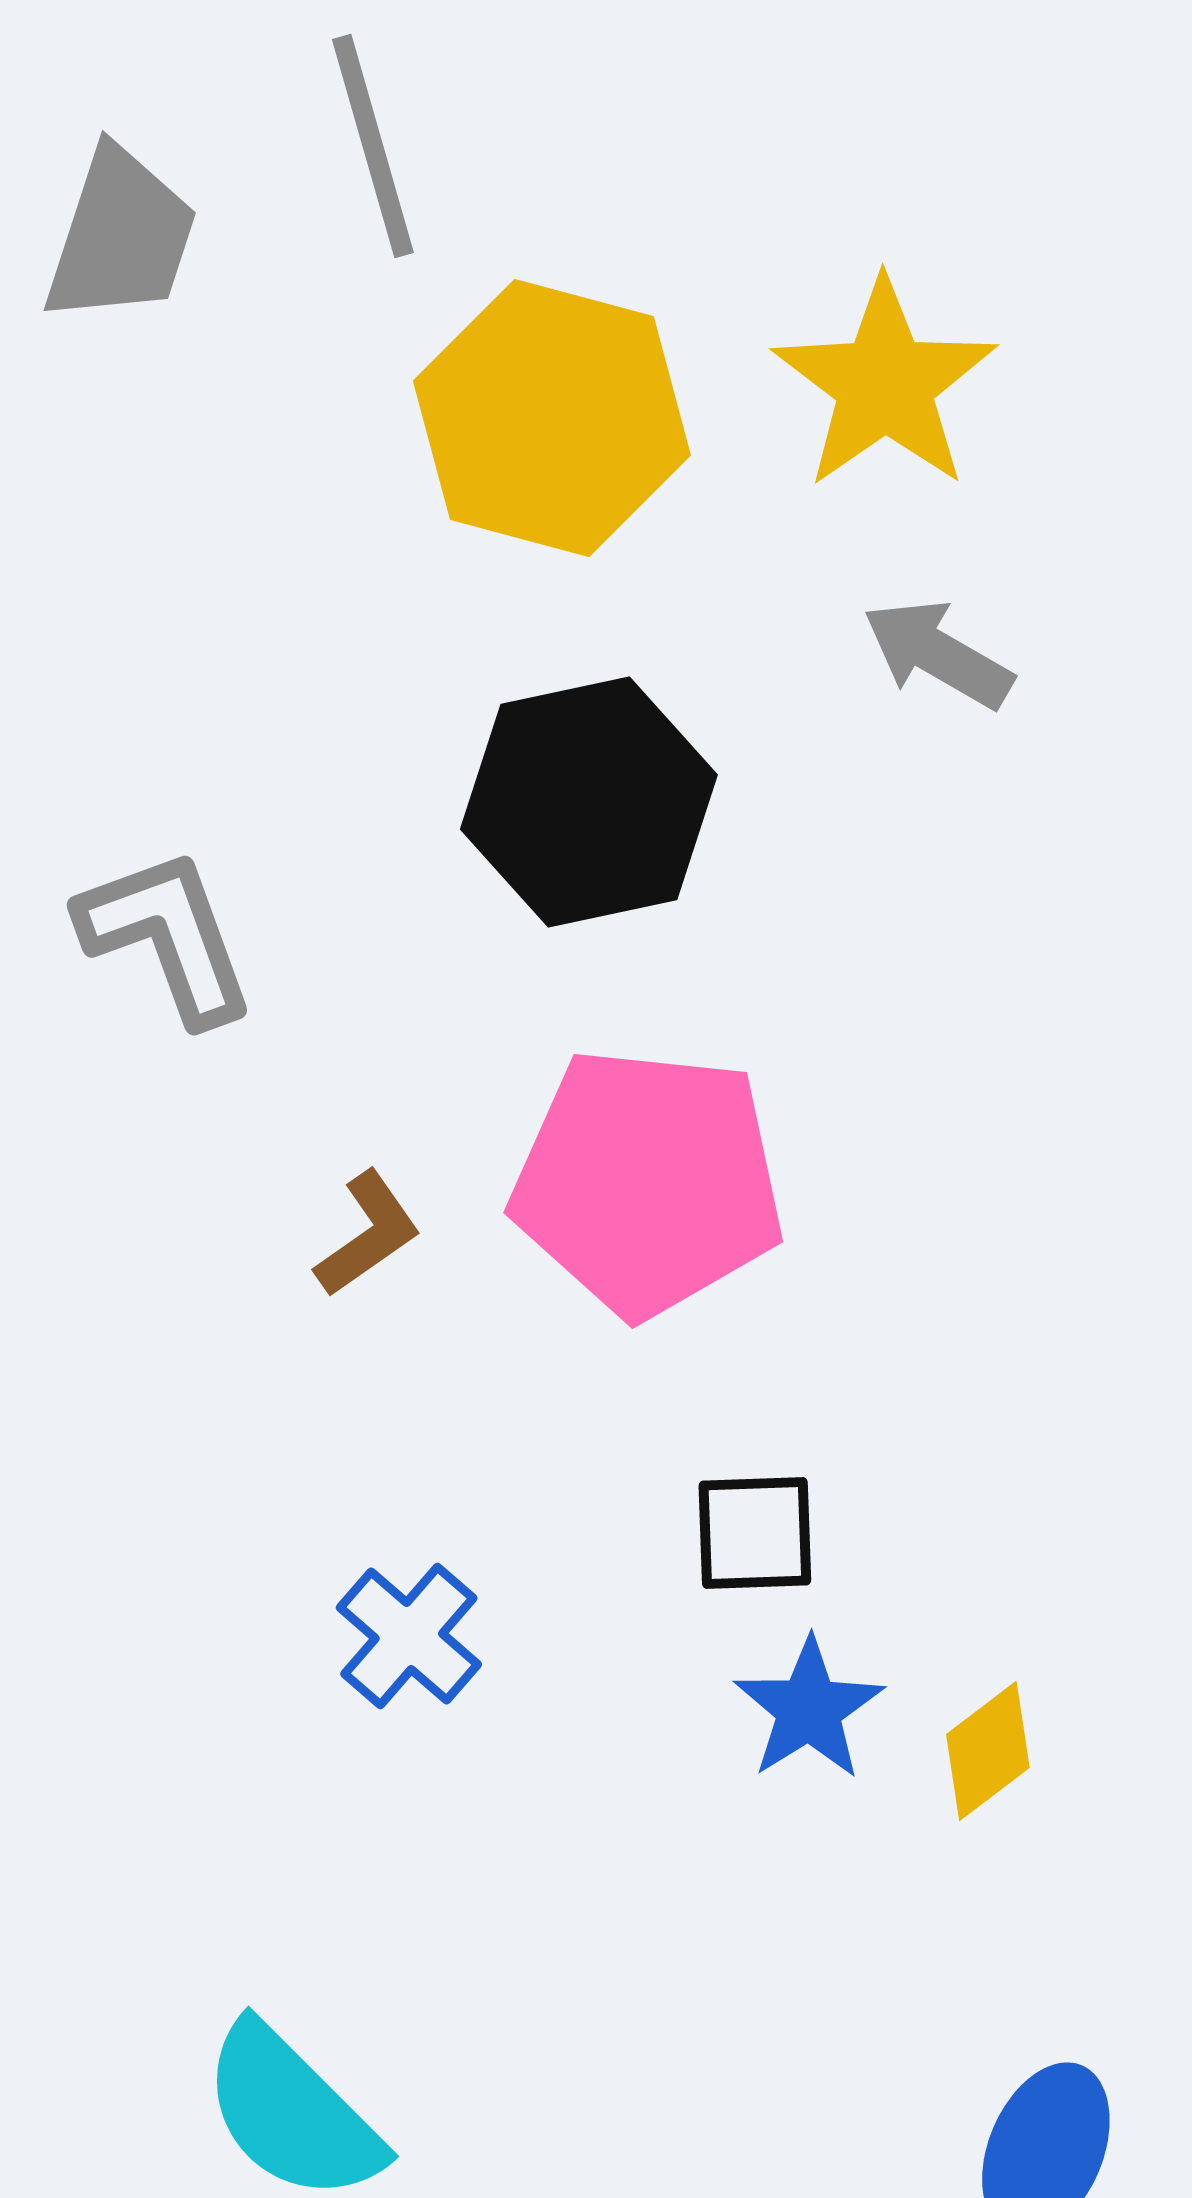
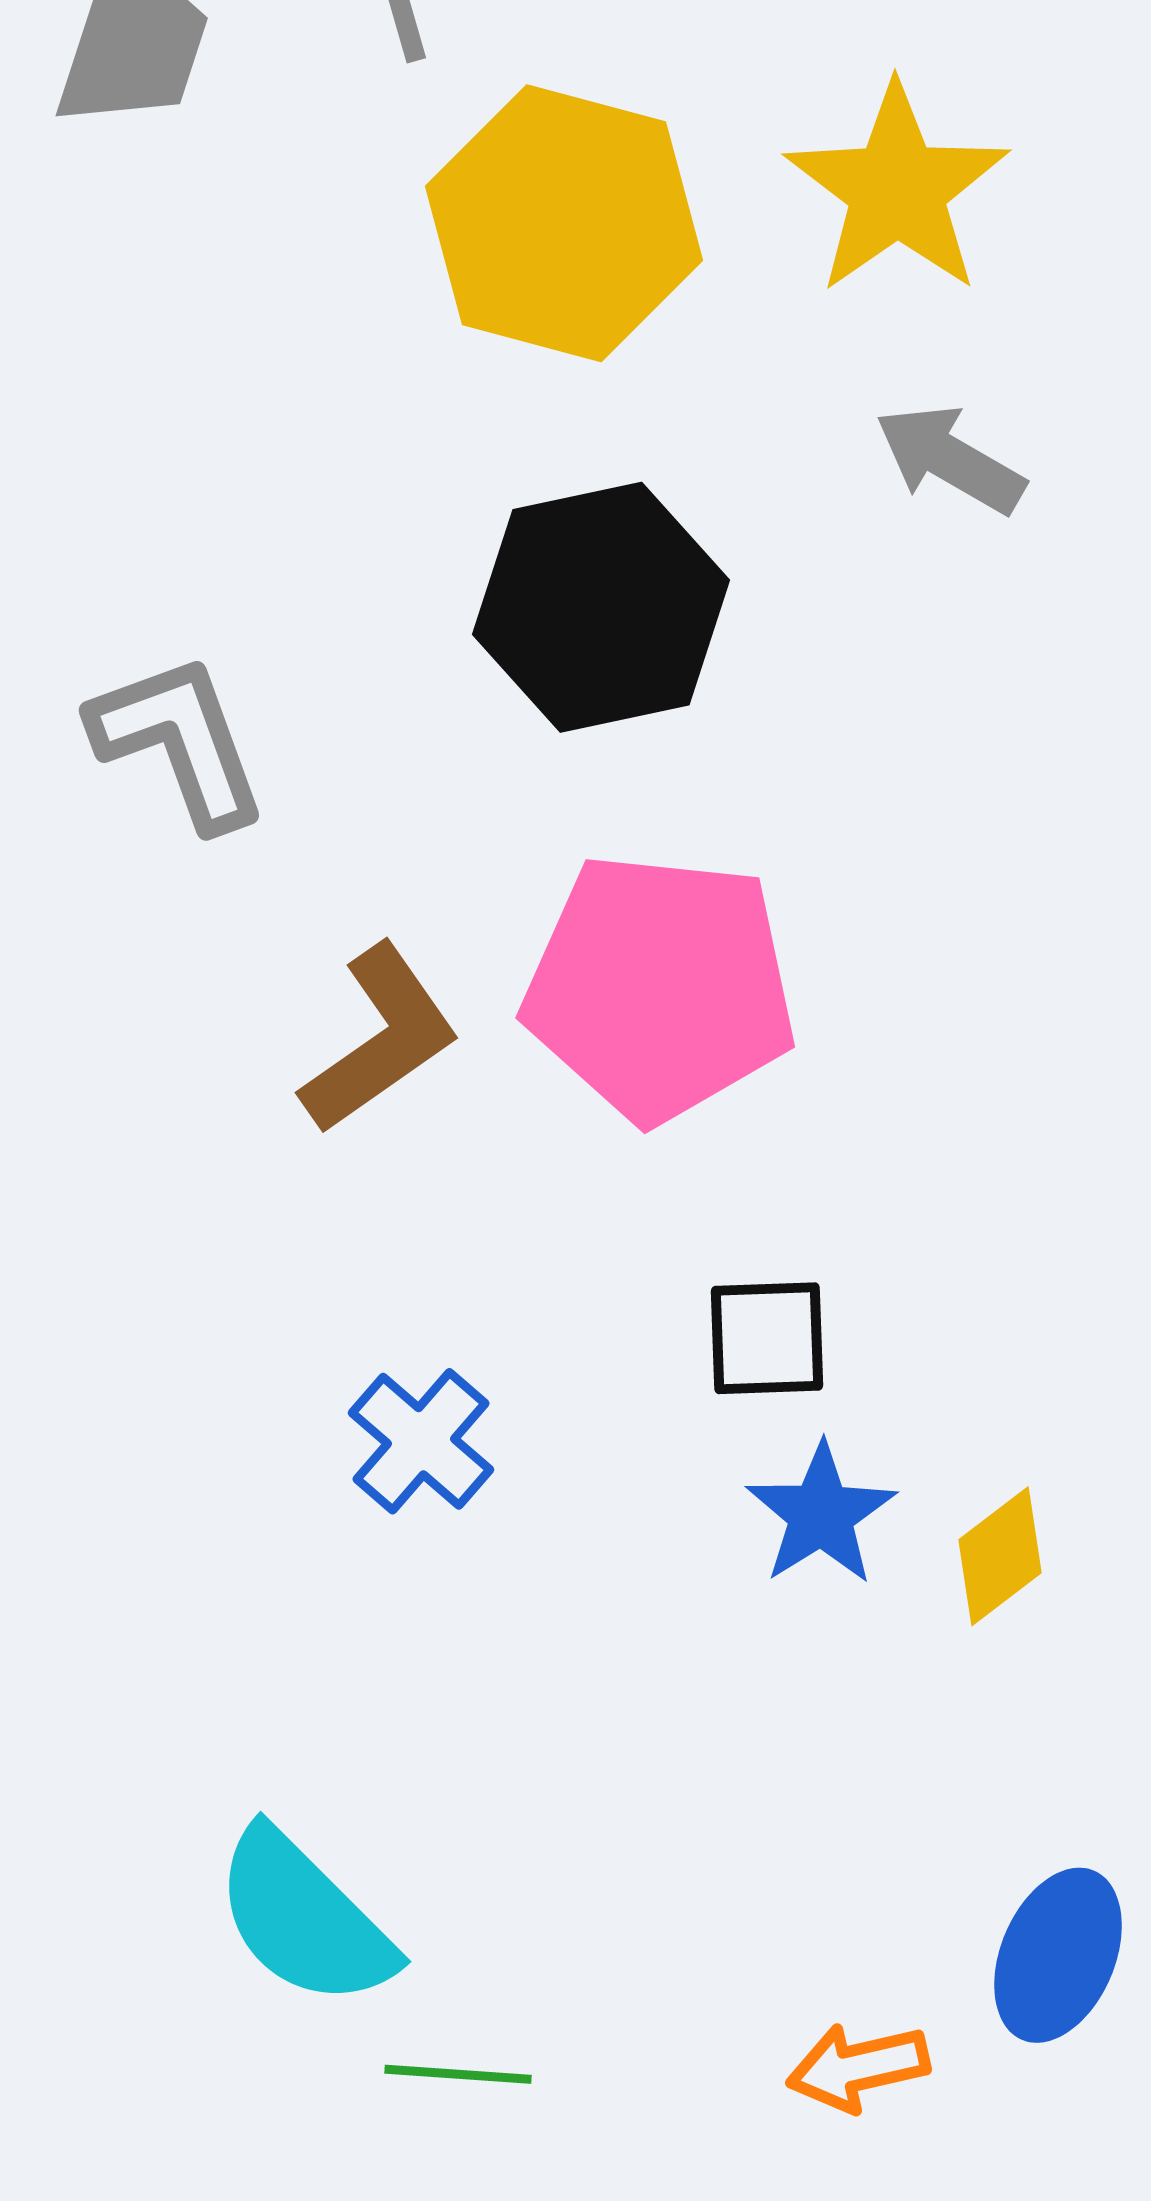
brown L-shape: (368, 1234) -> (380, 1039), size x1.5

